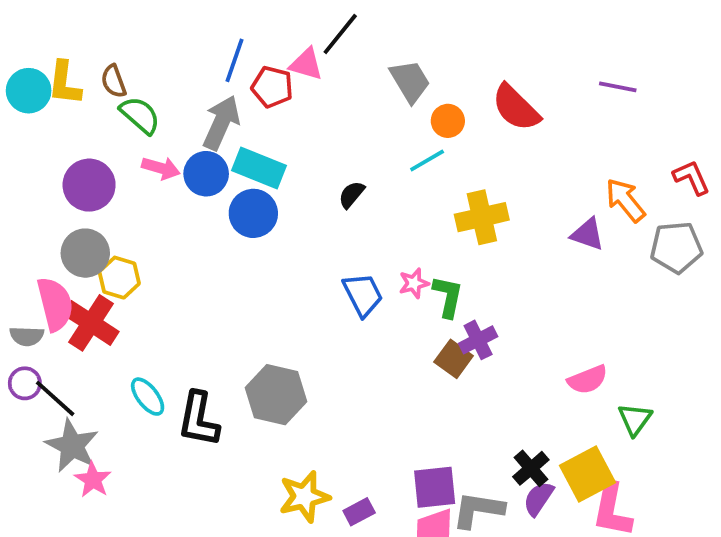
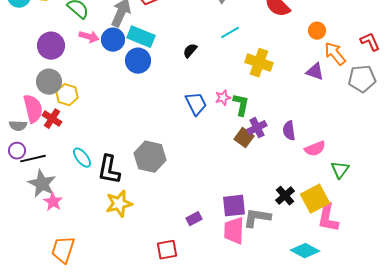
orange circle: (448, 121) -> (317, 31), moved
yellow cross: (482, 217) -> (259, 63), turned 32
red cross: (91, 323) -> (52, 119), size x0.7
black line: (55, 398) -> (33, 159), turned -55
yellow star: (304, 497) -> (119, 204), moved
purple semicircle: (538, 499) -> (289, 131), moved, turned -42

